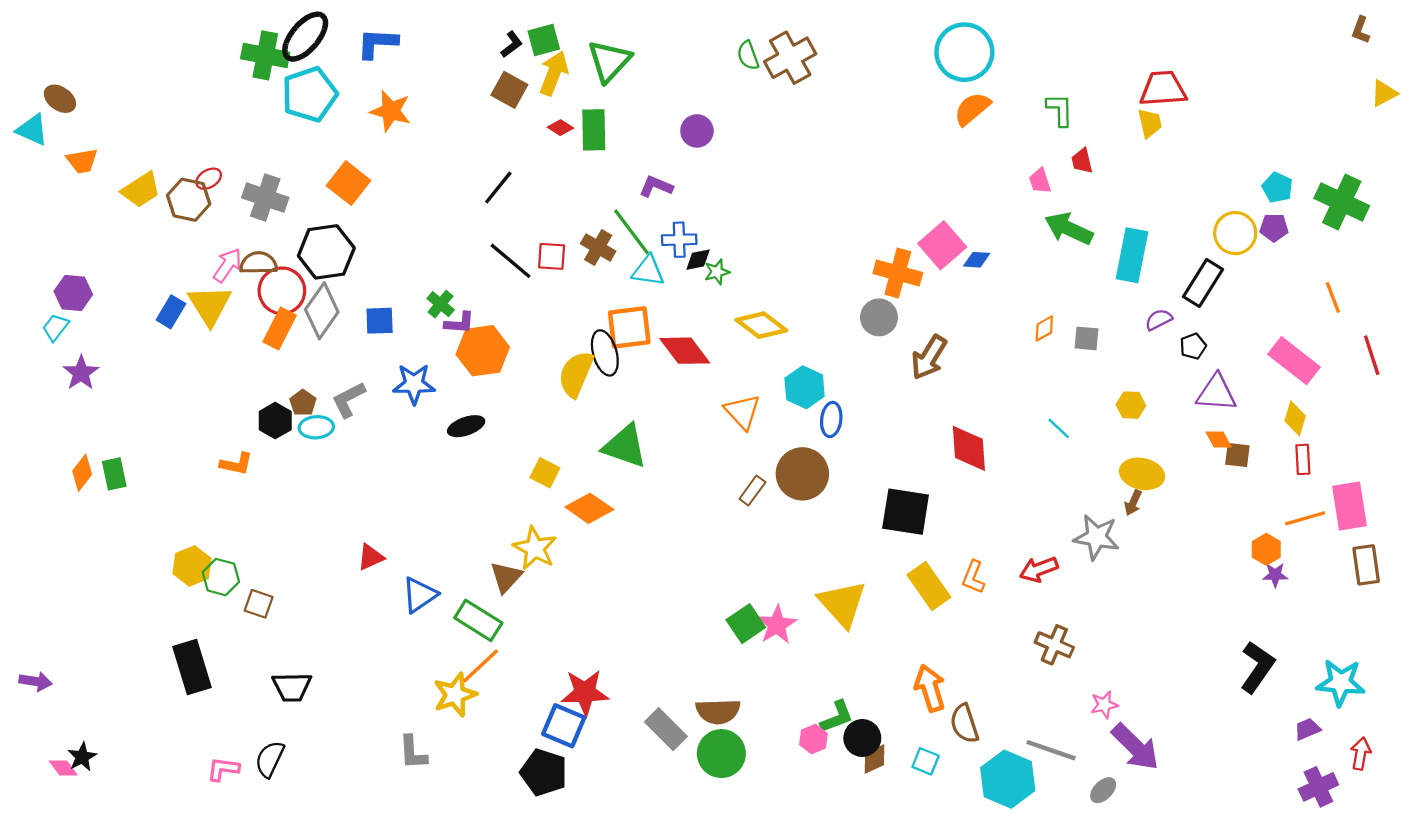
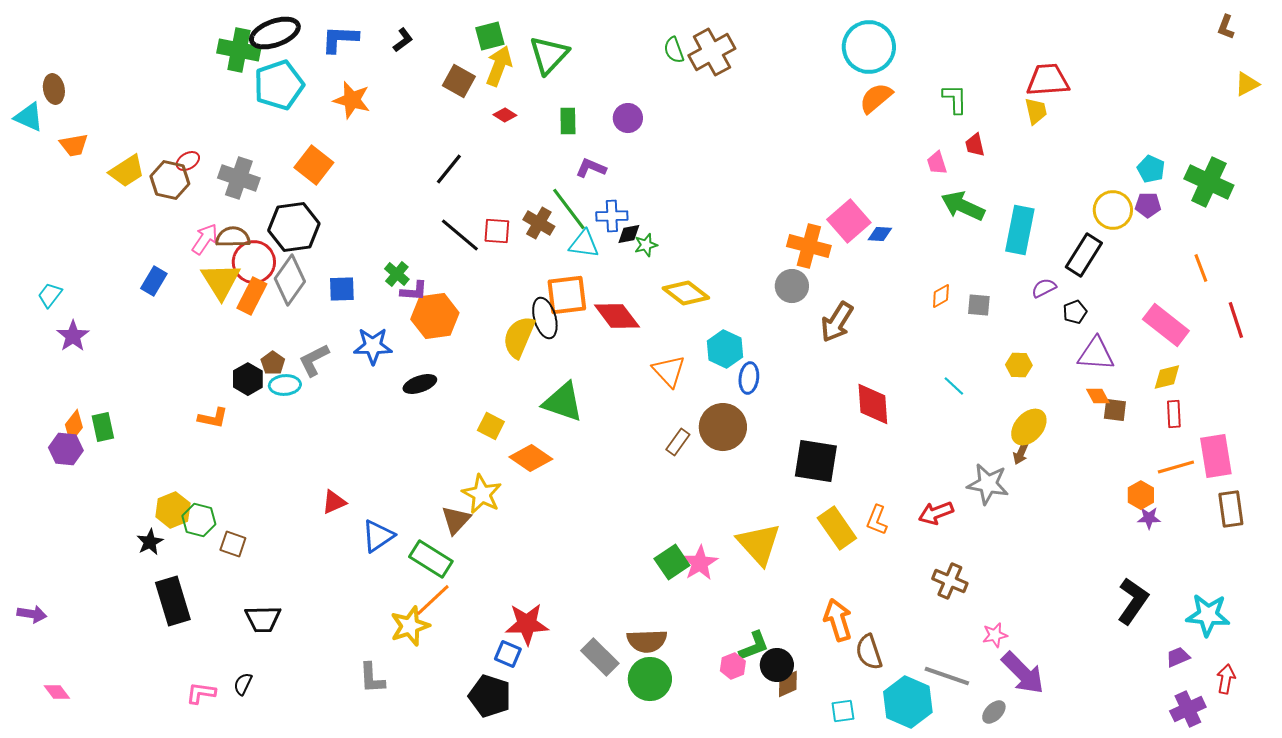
black ellipse: (305, 37) -> (275, 33), turned 30
black L-shape: (512, 44) -> (403, 40), moved
brown ellipse: (60, 99) -> (54, 89), turned 44
green rectangle: (594, 130) -> (568, 121), moved, size x0.7
purple hexagon: (73, 293) -> (66, 449), moved
yellow triangle: (210, 305) -> (221, 281), moved
yellow diamond: (1295, 418) -> (1167, 377), turned 60
yellow ellipse: (1142, 474) -> (1029, 427), turned -60
blue square: (564, 726) -> (508, 654), size x0.7
black star: (82, 757) -> (150, 542), moved
black semicircle: (270, 759) -> (243, 684), size x0.7
cyan square: (926, 761) -> (843, 711), moved, turned -30

